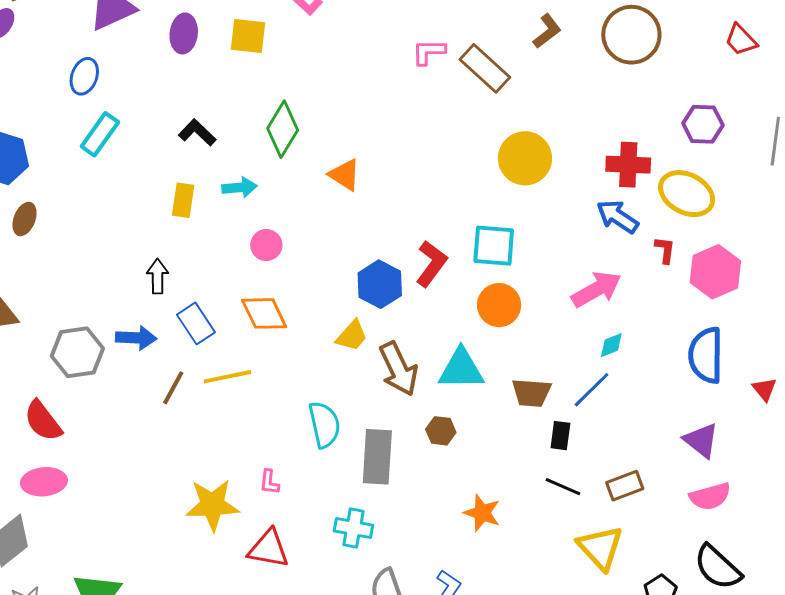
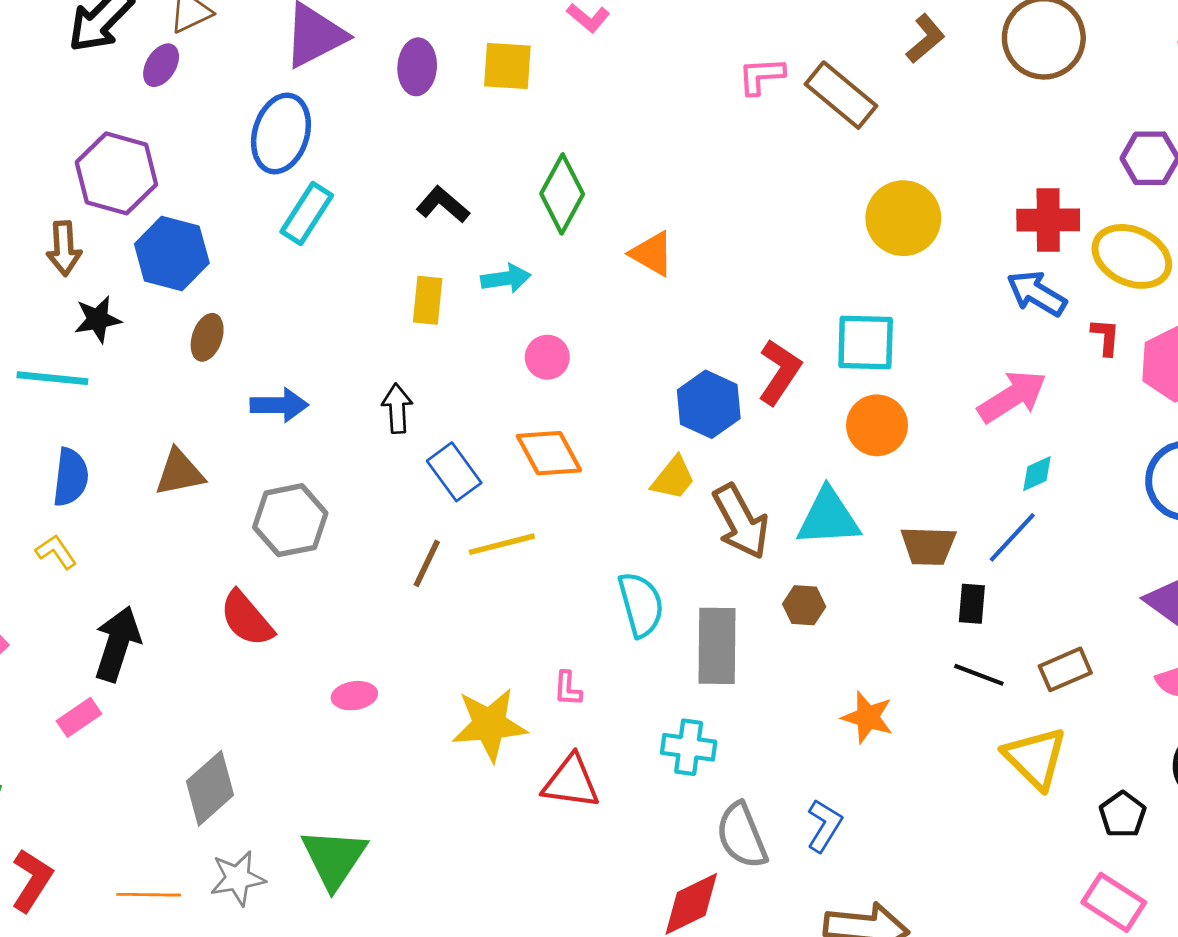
blue ellipse: (84, 76) -> (281, 133), size x1.5
blue arrow: (136, 338) -> (279, 405), moved
pink ellipse: (44, 482) -> (354, 696), moved, size x0.7

